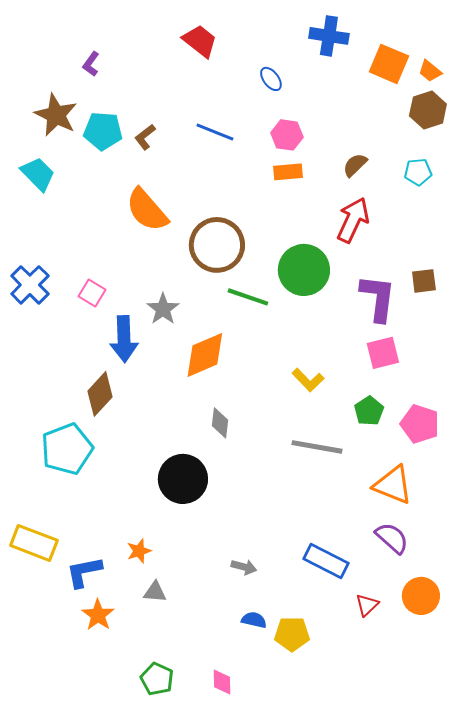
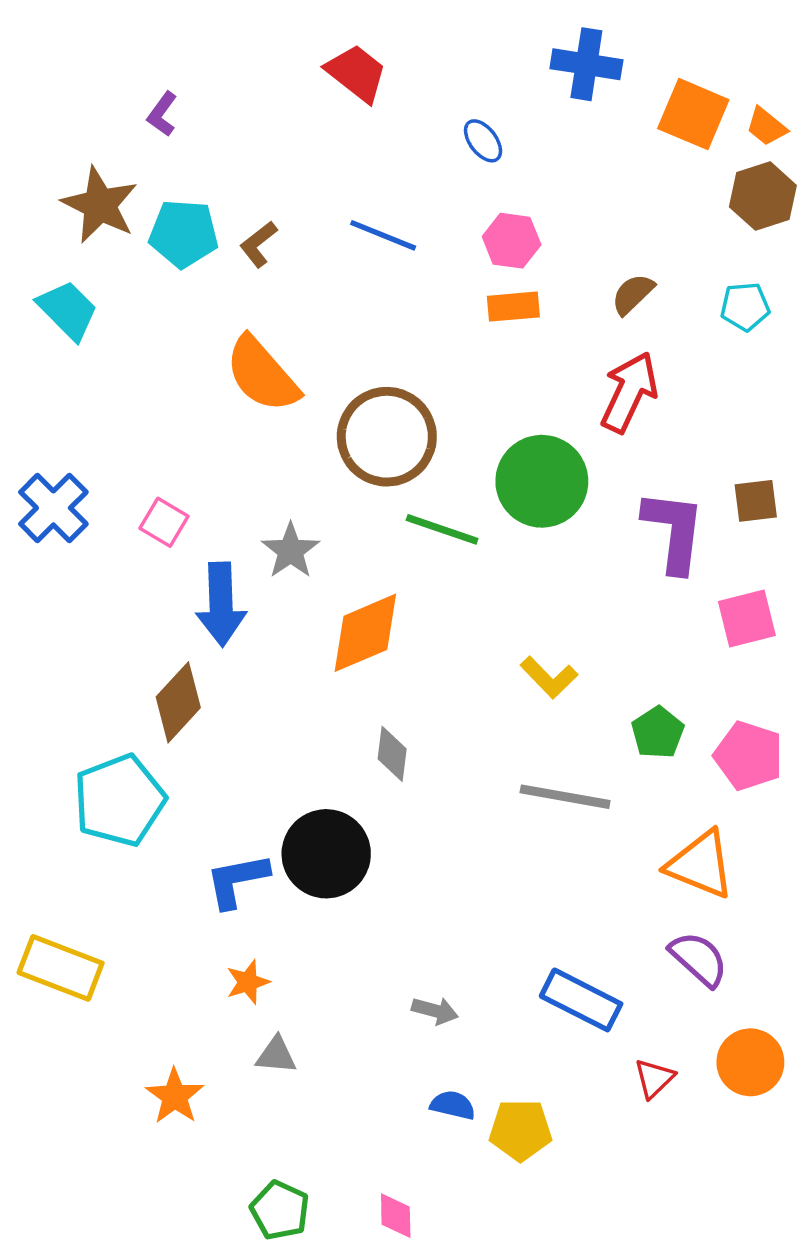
pink square: (383, 353) -> (747, 618), moved
blue L-shape: (84, 572) -> (237, 881), moved

